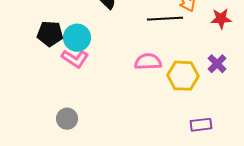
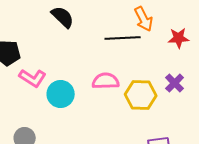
cyan circle: (77, 38) -> (61, 94), moved

